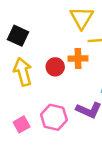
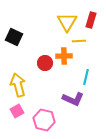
yellow arrow: (23, 72) -> (18, 85), moved
pink hexagon: (54, 117) -> (44, 120), moved

